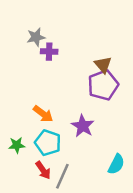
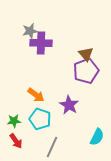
purple cross: (49, 52) -> (41, 43), size x1.5
red arrow: (43, 170) -> (16, 141), moved

